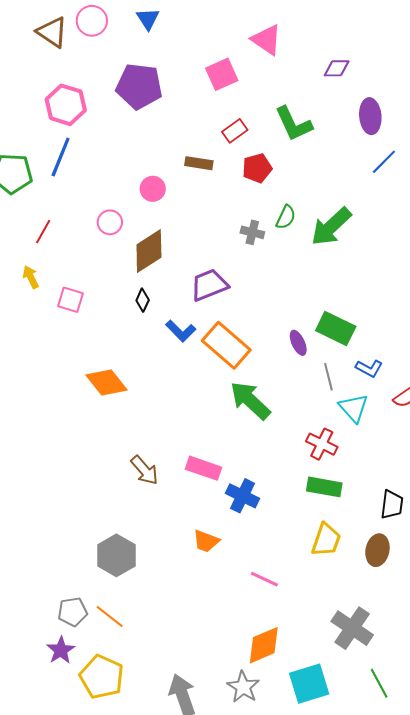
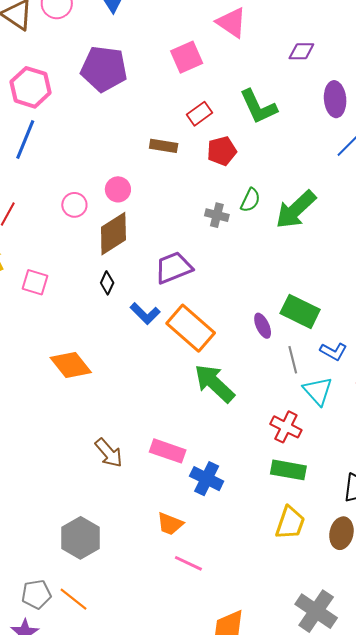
pink circle: (153, 189) -> (118, 189), moved
pink line: (264, 579) -> (188, 563), moved

